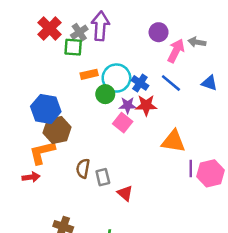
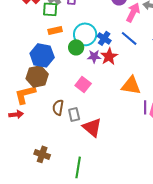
orange rectangle: (89, 74) -> (55, 30), moved
red star: (146, 105) -> (109, 56), turned -30
blue hexagon: (46, 109) -> (42, 55), moved
pink square: (123, 123) -> (83, 84), moved
red triangle: (125, 193) -> (92, 127), size x1.5

